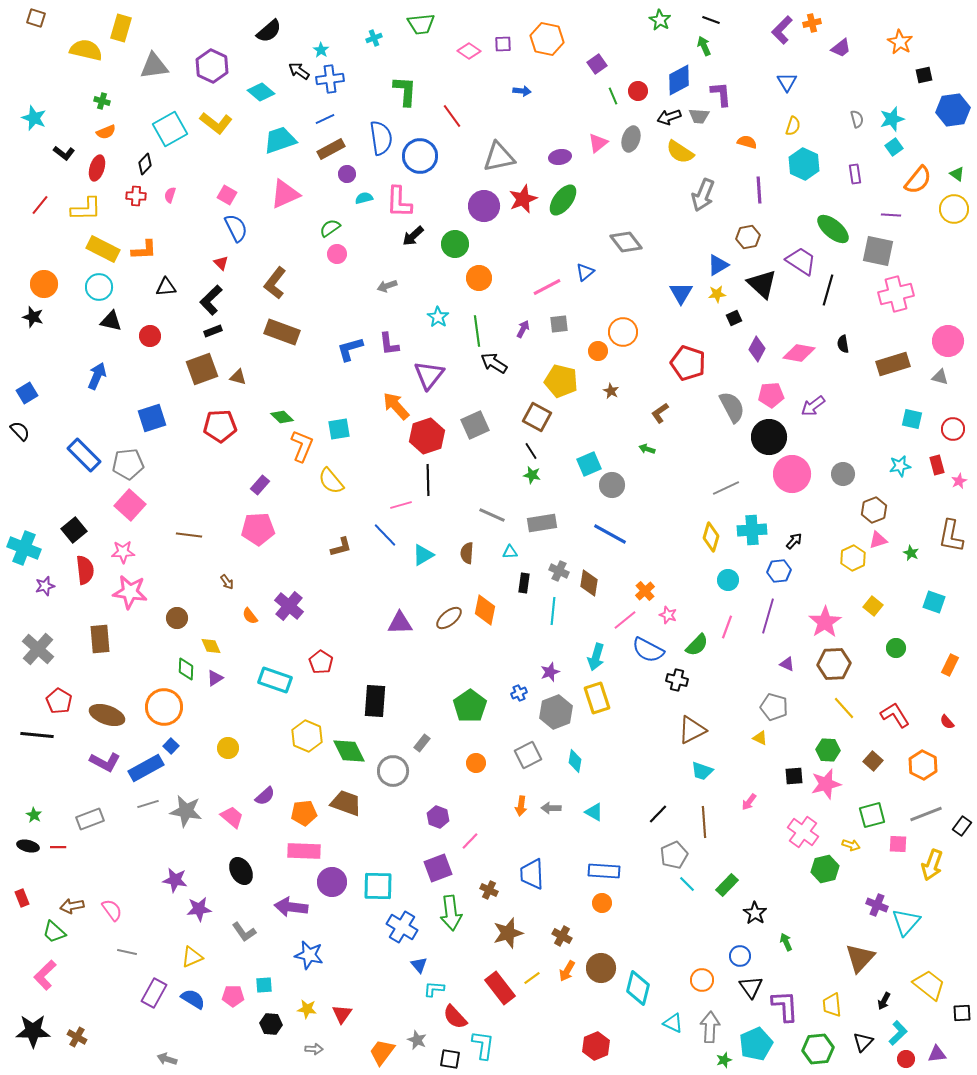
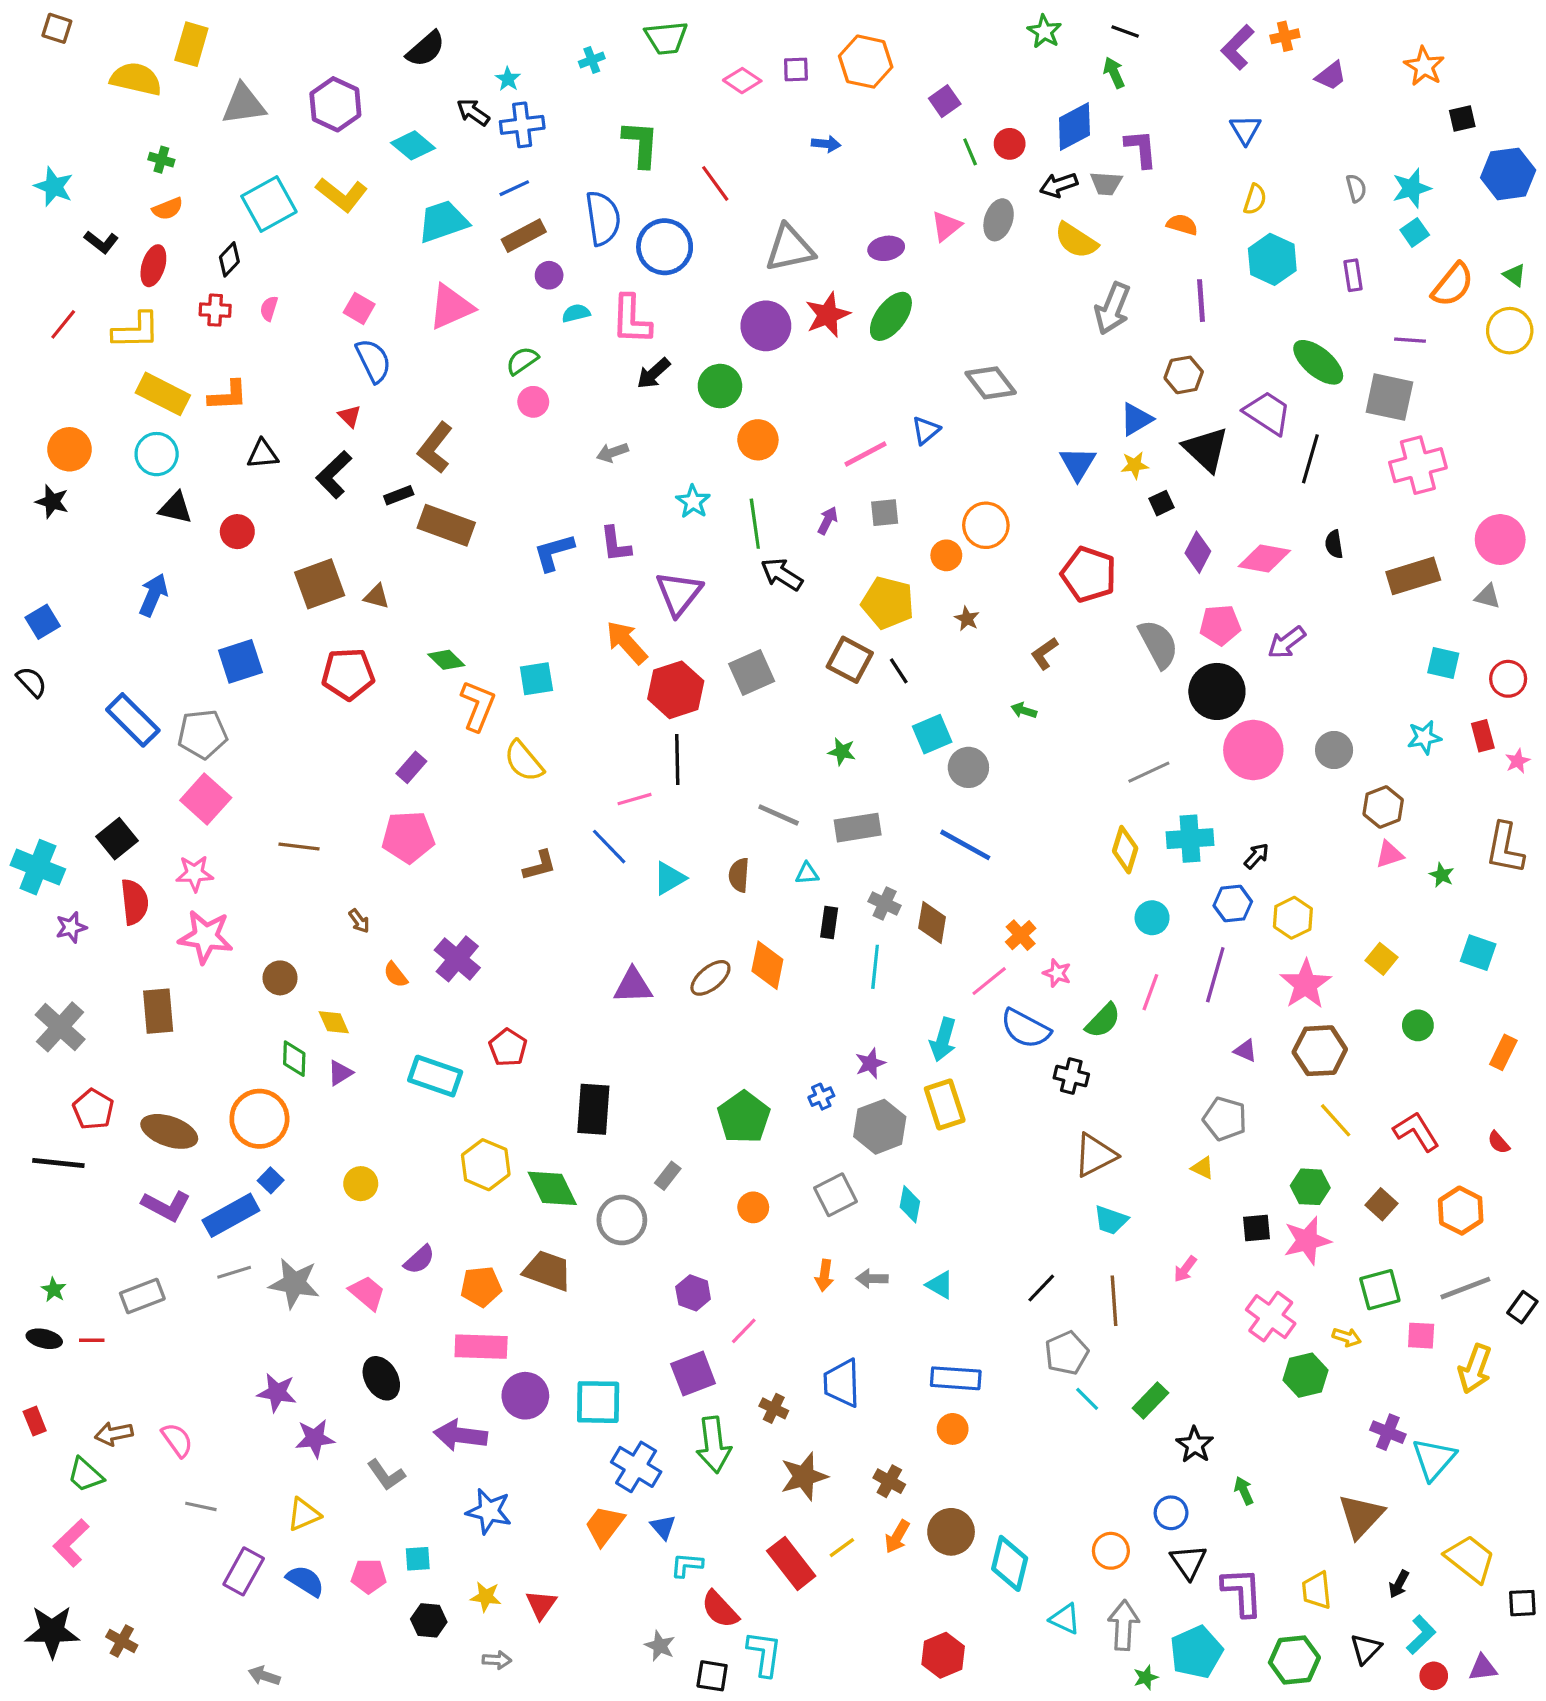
black rectangle: (213, 331) -> (399, 495), moved
black line: (531, 451) -> (899, 671), moved
yellow hexagon: (853, 558) -> (1293, 918), moved
orange trapezoid: (382, 1052) -> (604, 1525), moved

